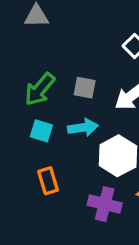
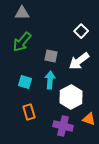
green arrow: (40, 89) -> (22, 42), moved
cyan arrow: (83, 128) -> (50, 80), turned -78

